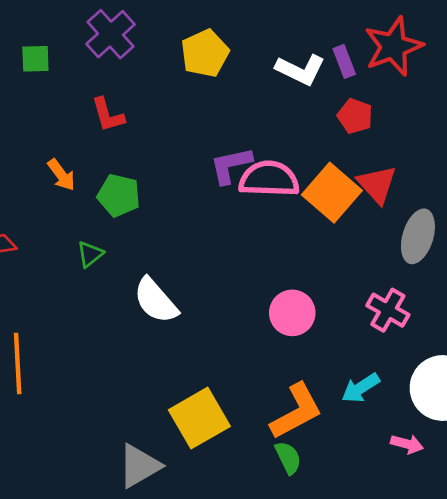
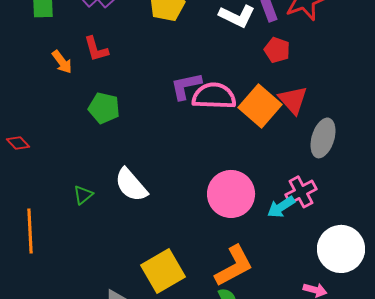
orange arrow: (61, 175) -> (62, 62), moved
green triangle: (90, 254) -> (83, 195), moved
pink cross: (388, 310) -> (301, 192), turned 32
pink circle: (292, 313) -> (231, 194), size x1.4
cyan arrow: (361, 388) -> (281, 207), moved

